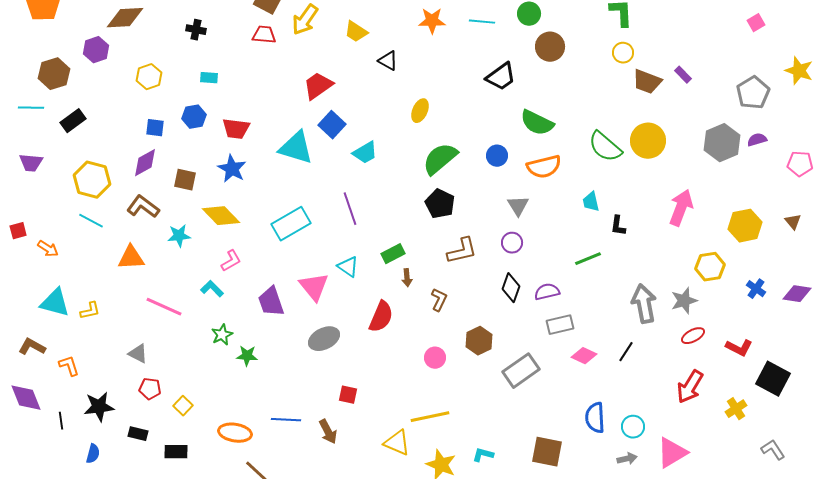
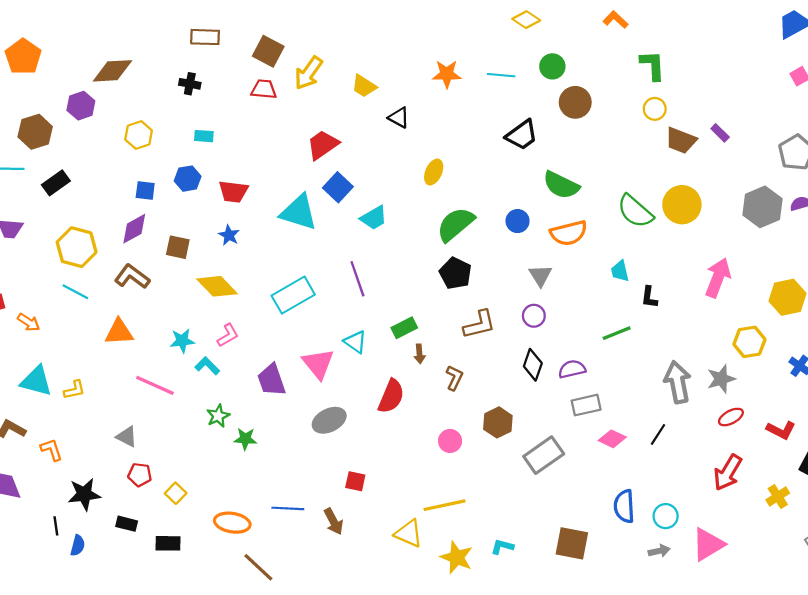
blue star: (232, 169) -> (229, 235), size x0.7
cyan star: (179, 236) -> (182, 341), moved
black line: (61, 421) -> (56, 526), moved

